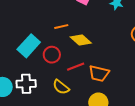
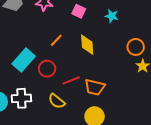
orange line: (61, 27) -> (56, 40), turned -32
yellow diamond: (81, 40) -> (87, 45), moved, turned 45

